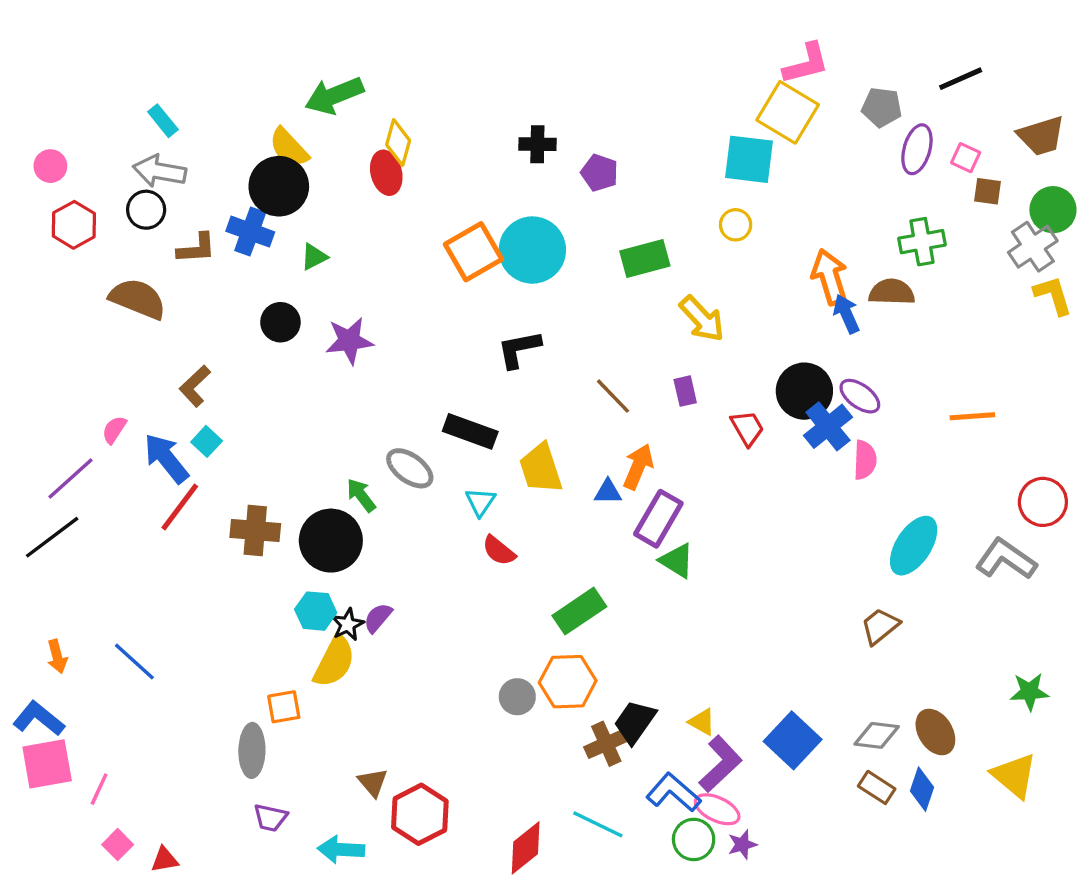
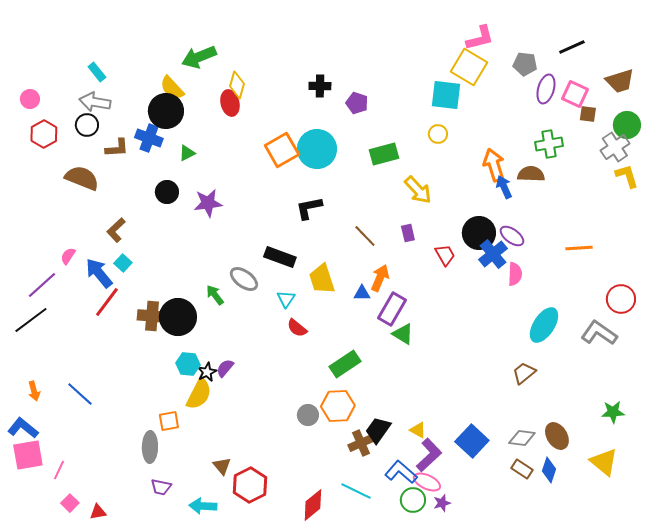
pink square: (966, 158) -> (575, 94), size x1.5
black circle: (331, 541) -> (178, 317), moved

